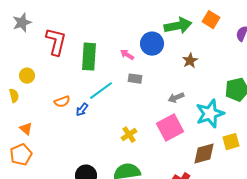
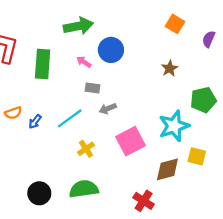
green arrow: (178, 26) -> (78, 26), moved
brown star: (190, 61) -> (170, 68), moved
cyan line: (101, 91) -> (70, 118), moved
gray arrow: (176, 98) -> (108, 109), moved
yellow square: (231, 142) -> (197, 156), turned 30

